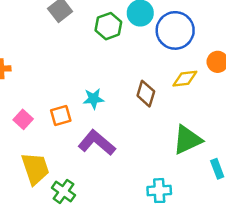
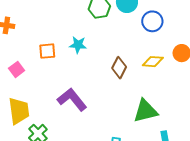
blue circle: (175, 30) -> (152, 21), size x0.7
cyan star: (94, 99) -> (78, 45), moved
orange square: (61, 116) -> (47, 51), moved

